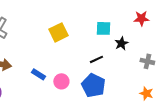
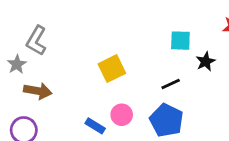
yellow square: (58, 32) -> (112, 69), moved
blue rectangle: (38, 74) -> (95, 126), moved

